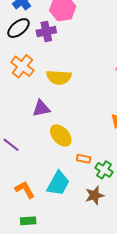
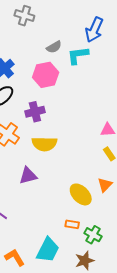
purple cross: (46, 32) -> (35, 112), moved
yellow ellipse: (61, 135) -> (81, 194), moved

